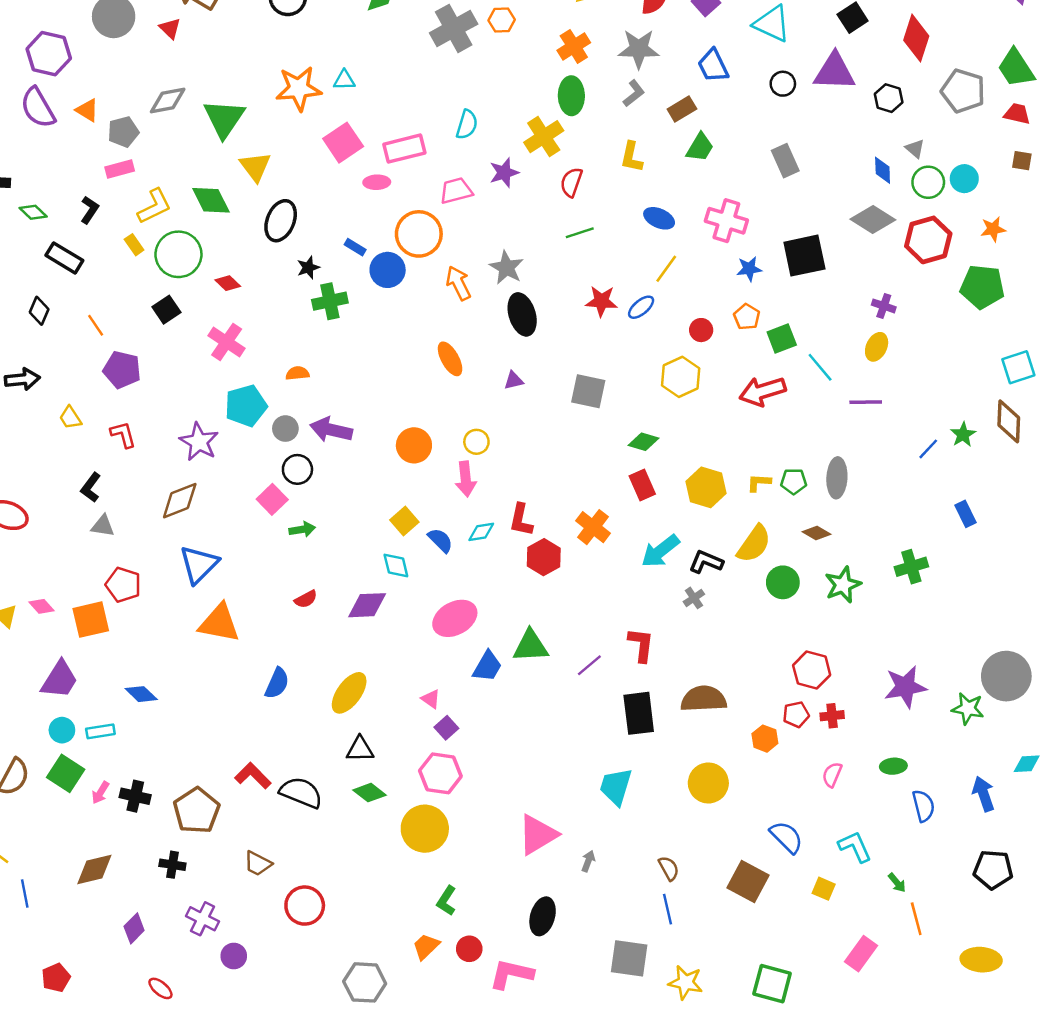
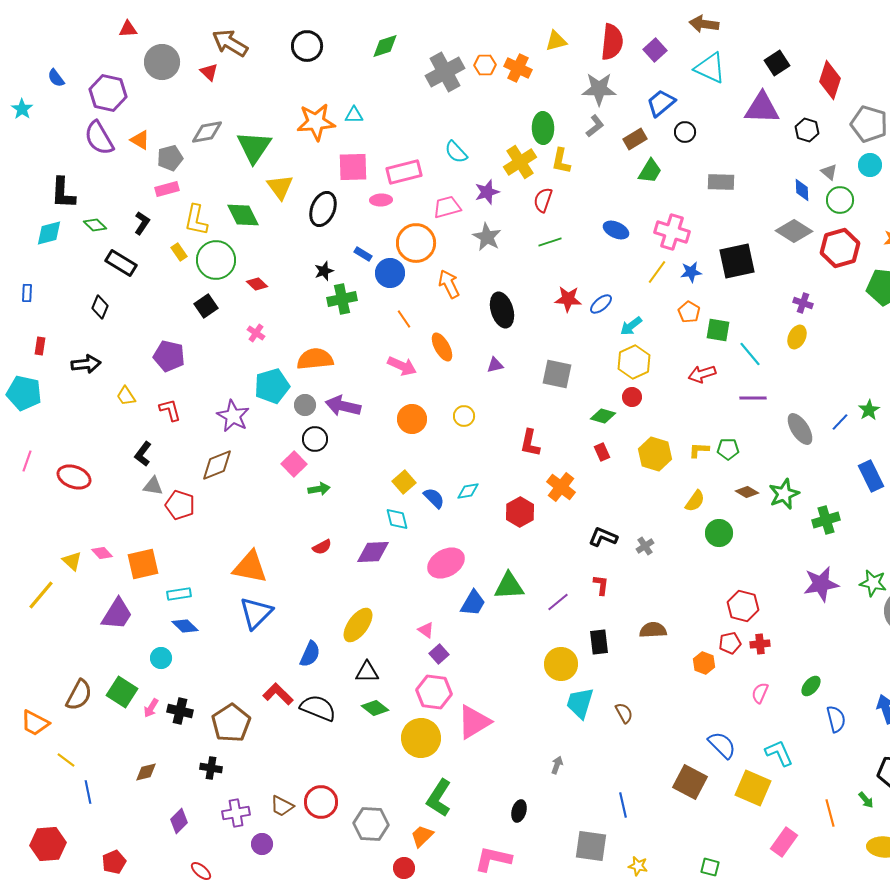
orange cross: (574, 46) -> (518, 68), moved, turned -32
blue trapezoid: (713, 66) -> (661, 103), turned 76
black circle: (783, 84) -> (685, 132), moved
cyan semicircle: (467, 125) -> (456, 152), turned 120
pink square: (343, 143) -> (353, 167), turned 32
yellow L-shape: (631, 157) -> (561, 161), moved
gray rectangle: (785, 161) -> (721, 182), turned -64
cyan circle: (964, 179) -> (870, 165), moved
yellow L-shape: (154, 206) -> (196, 220), turned 128
black ellipse: (281, 221) -> (323, 209), moved
gray star: (506, 268) -> (487, 237), moved
yellow line: (666, 269) -> (657, 272), moved
orange line: (96, 325) -> (404, 319), moved
red circle: (701, 330) -> (632, 397), moved
green square: (782, 338) -> (718, 330), turned 30
pink cross: (227, 342) -> (256, 333), size x0.6
orange semicircle: (297, 373) -> (315, 359), size x1.8
red arrow: (762, 391) -> (702, 374), size x0.7
purple line: (866, 402) -> (753, 398), moved
gray ellipse: (837, 478) -> (800, 429), moved, turned -36
pink arrow: (466, 479) -> (402, 366), moved, turned -60
red rectangle: (642, 485) -> (602, 452), size x0.7
blue rectangle: (965, 514) -> (871, 476), size x1.4
red L-shape: (521, 520) -> (530, 443), moved
yellow semicircle: (754, 544) -> (695, 501), size x0.7
cyan arrow: (660, 551) -> (631, 326), moved, size x0.7
black L-shape: (706, 562) -> (603, 537), moved
blue triangle: (199, 564) -> (256, 613), moved
red pentagon: (123, 585) -> (180, 505), moved
green star: (843, 585) -> (784, 494), moved
red L-shape: (641, 645) -> (601, 585), size x0.7
blue semicircle: (277, 683) -> (310, 654), moved
purple star: (905, 687) -> (821, 584), moved
brown semicircle: (704, 699) -> (653, 630), size x0.7
green star: (968, 708) -> (873, 583), moved
black rectangle: (639, 713) -> (599, 642), size x0.7
cyan circle: (62, 730) -> (161, 658), moved
cyan rectangle: (100, 731) -> (179, 594), moved
green ellipse: (893, 766) -> (811, 686), turned -45
yellow circle: (708, 783) -> (561, 664), moved
pink triangle: (538, 835) -> (474, 722), moved
brown trapezoid: (258, 863) -> (282, 806), moved
brown semicircle: (669, 868) -> (624, 713), moved
brown diamond: (94, 869) -> (146, 772), size x0.7
green arrow: (897, 883) -> (866, 800), moved
yellow square: (824, 889) -> (753, 788), size x1.8
green L-shape: (446, 901) -> (439, 798), size x1.5
black ellipse: (543, 916) -> (519, 811), size x0.7
purple cross: (203, 919) -> (236, 813), turned -36
red circle: (469, 949) -> (404, 868), moved
gray hexagon: (365, 982) -> (371, 824), moved
yellow star: (686, 982) -> (638, 866), size x0.7
green square: (772, 984) -> (710, 867), size x0.6

